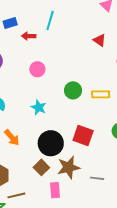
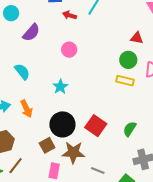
red triangle: (100, 40) -> (137, 38), turned -40
green circle: (73, 90) -> (128, 60), moved
yellow rectangle: (101, 94) -> (125, 81), moved
brown line: (16, 195) -> (16, 166), turned -54

